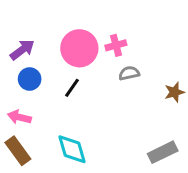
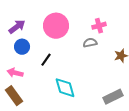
pink cross: (116, 45) -> (99, 26), moved
black line: (72, 88) -> (46, 60), moved
cyan diamond: (72, 149) -> (65, 88), moved

